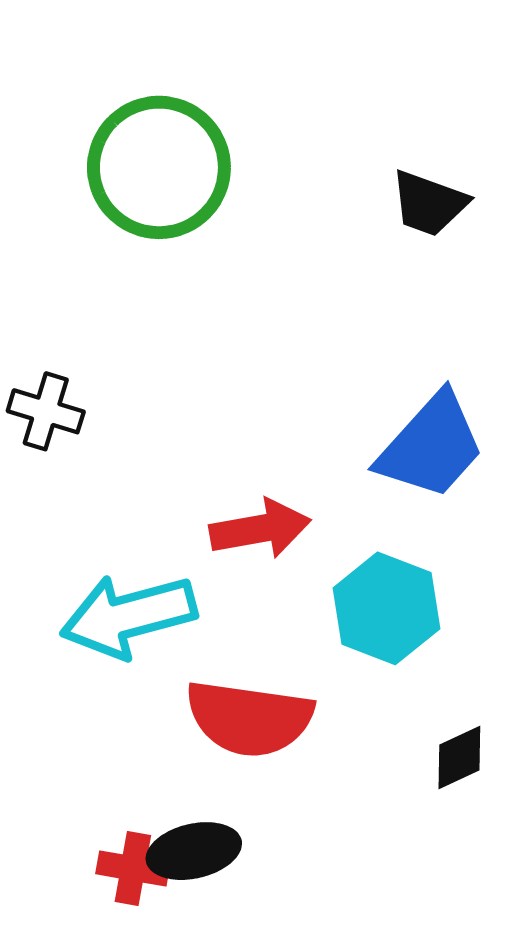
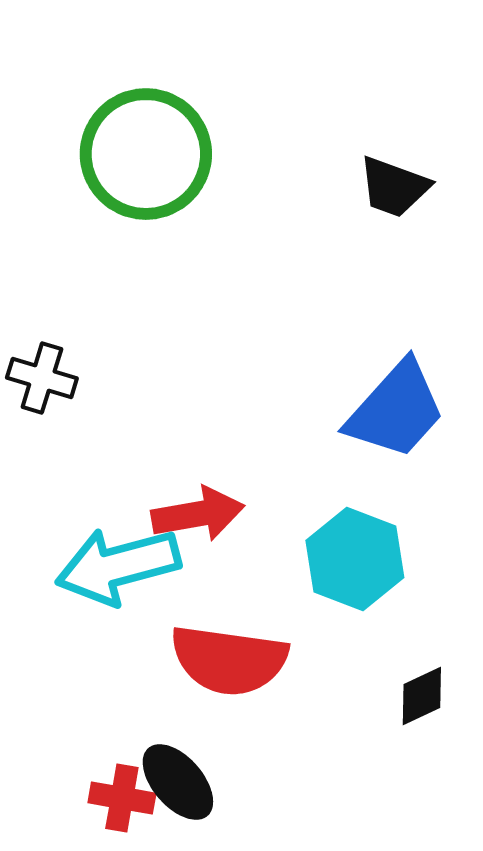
red arrow: (260, 529) -> (198, 514), moved
black ellipse: (194, 851) -> (178, 782), turned 62

